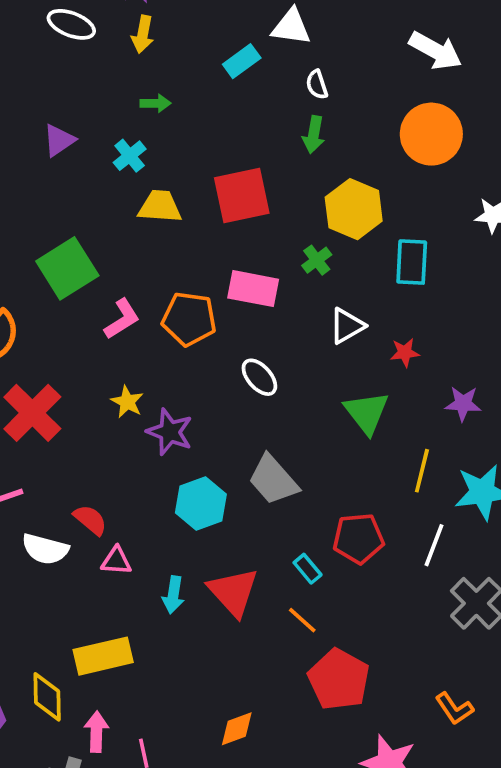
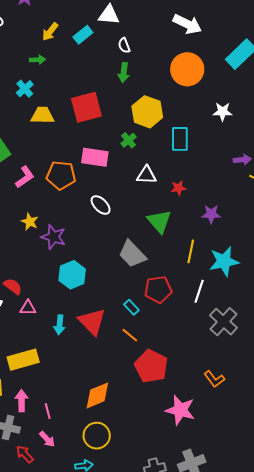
yellow arrow: (143, 34) -> (50, 32), moved, turned 30
white triangle: (347, 326) -> (146, 175), turned 35
gray trapezoid: (273, 480) -> (132, 254), moved
orange diamond: (237, 729) -> (97, 395), size x1.4

